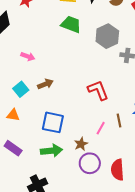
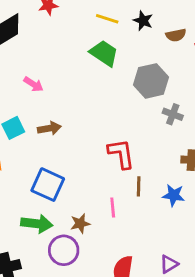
brown line: (119, 120) -> (139, 186), moved
pink line: (101, 128) -> (113, 208), turned -48
purple circle: (90, 163) -> (64, 250), moved

